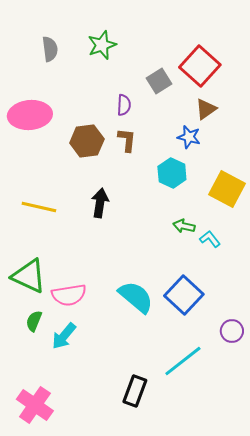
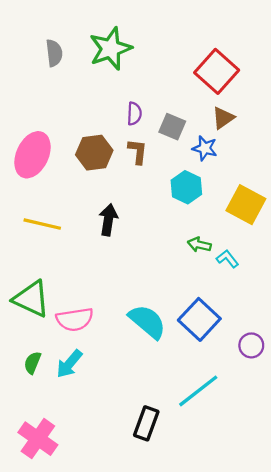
green star: (102, 45) -> (110, 49), size x1.4
gray square: (159, 81) -> (172, 127), moved, turned -35
pink ellipse: (30, 115) -> (32, 155), moved, turned -60
green semicircle: (34, 321) -> (32, 363), moved
purple circle: (232, 331) -> (251, 345), moved

